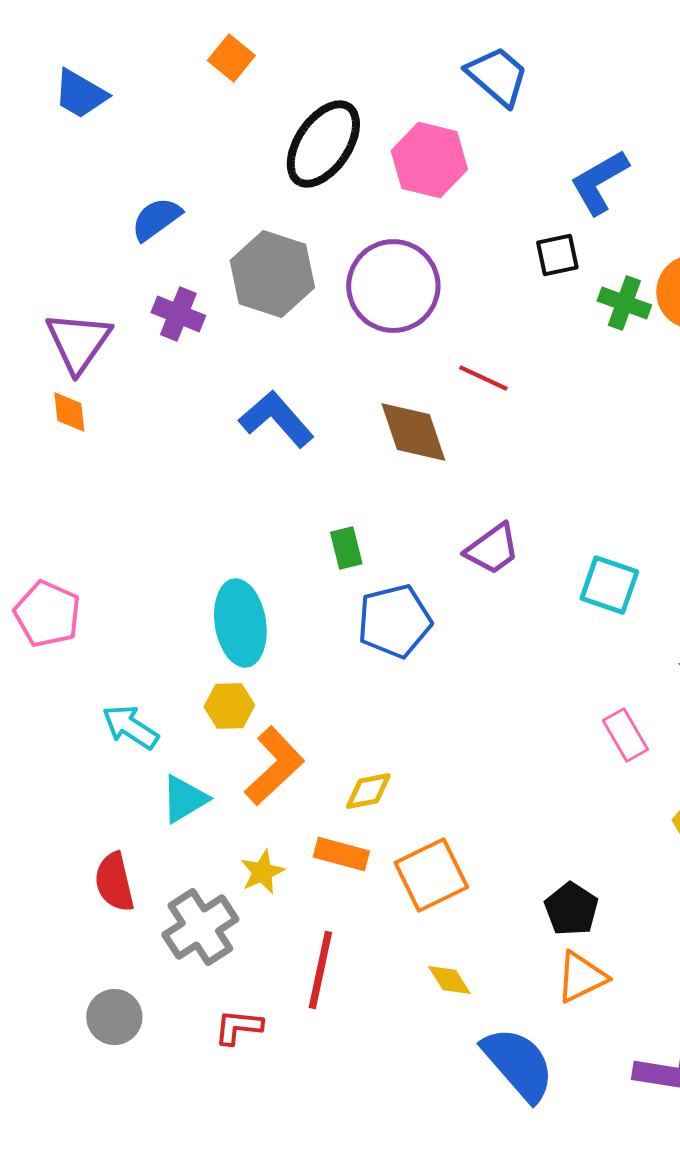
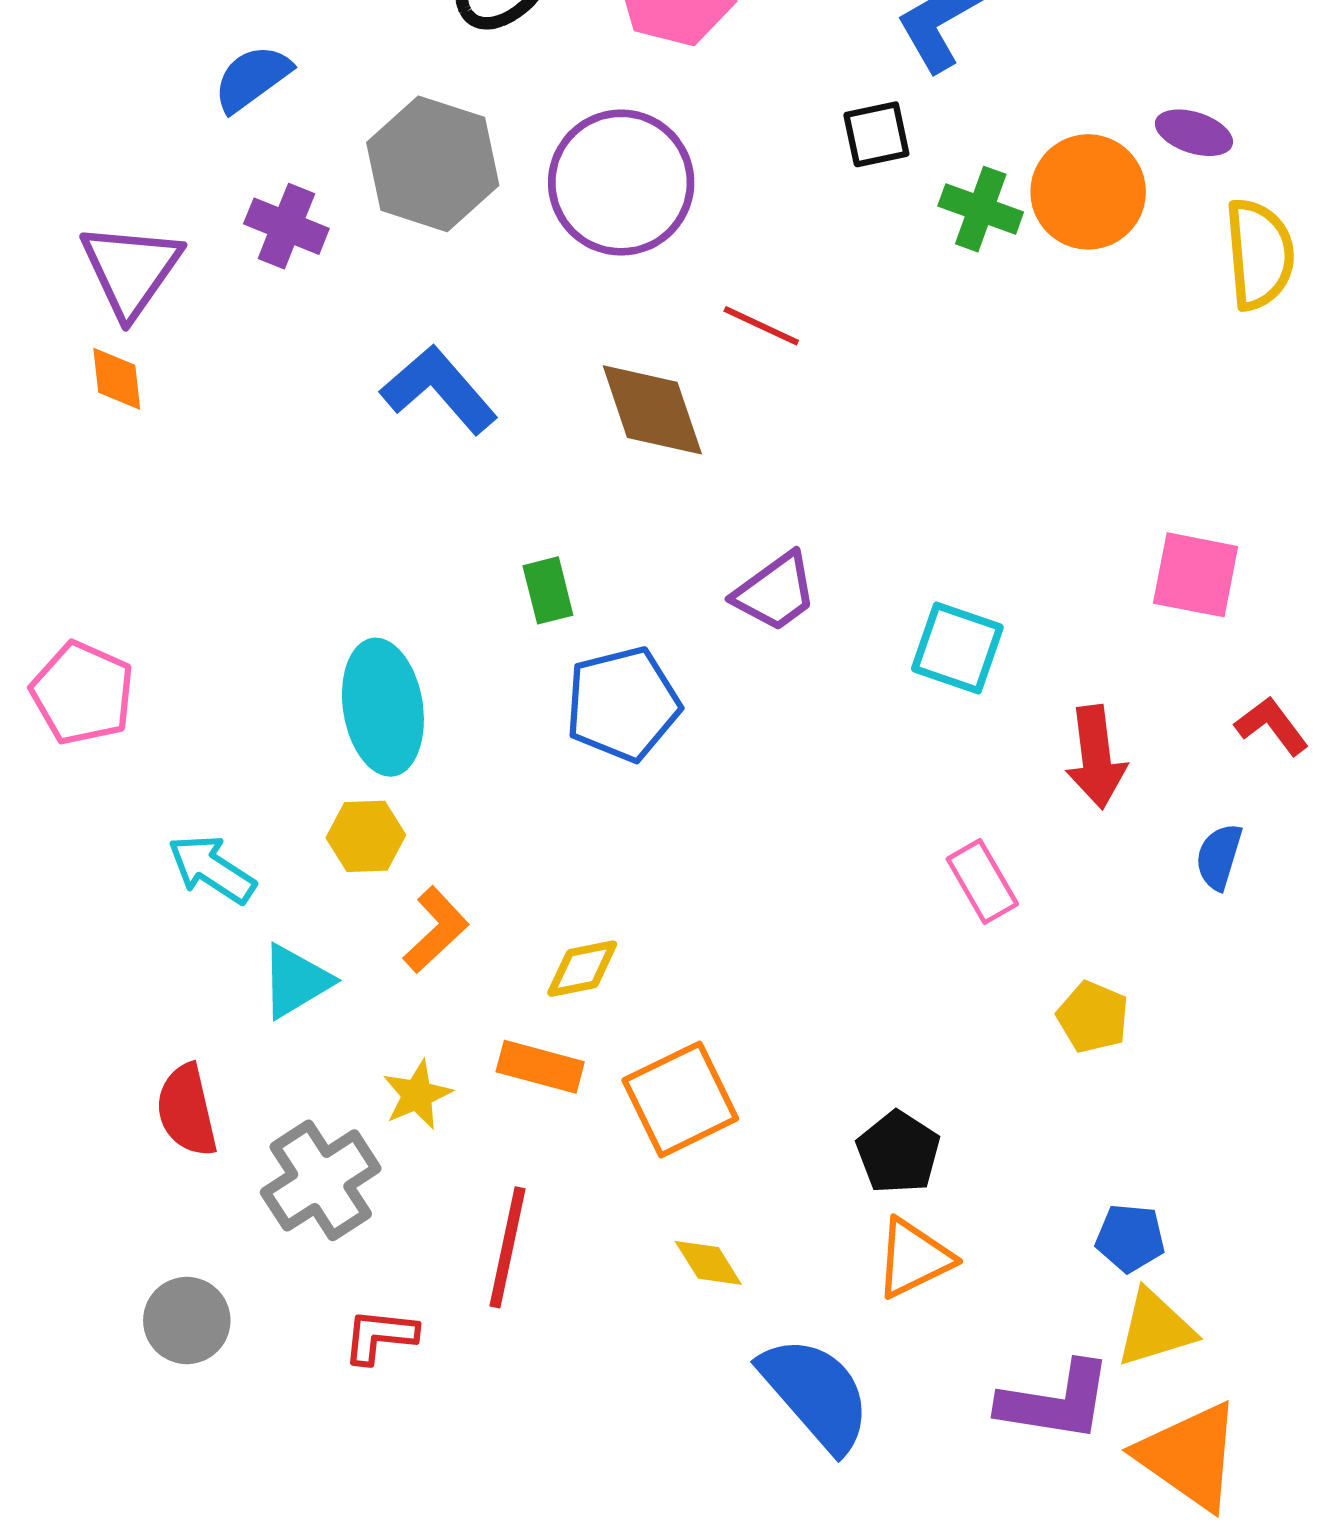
orange L-shape: (274, 766) -> (436, 930), size x0.7

